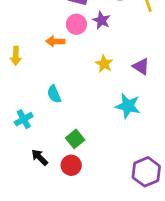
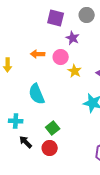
pink circle: (76, 24) -> (61, 57), moved
cyan semicircle: (54, 94) -> (37, 94), size x1.5
cyan cross: (24, 119) -> (16, 121), moved, turned 32

